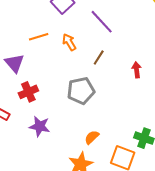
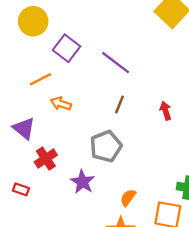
orange line: (39, 37) -> (41, 79), moved
orange arrow: (69, 42) -> (61, 104), moved, turned -30
purple star: (40, 126) -> (82, 182), moved, turned 30

